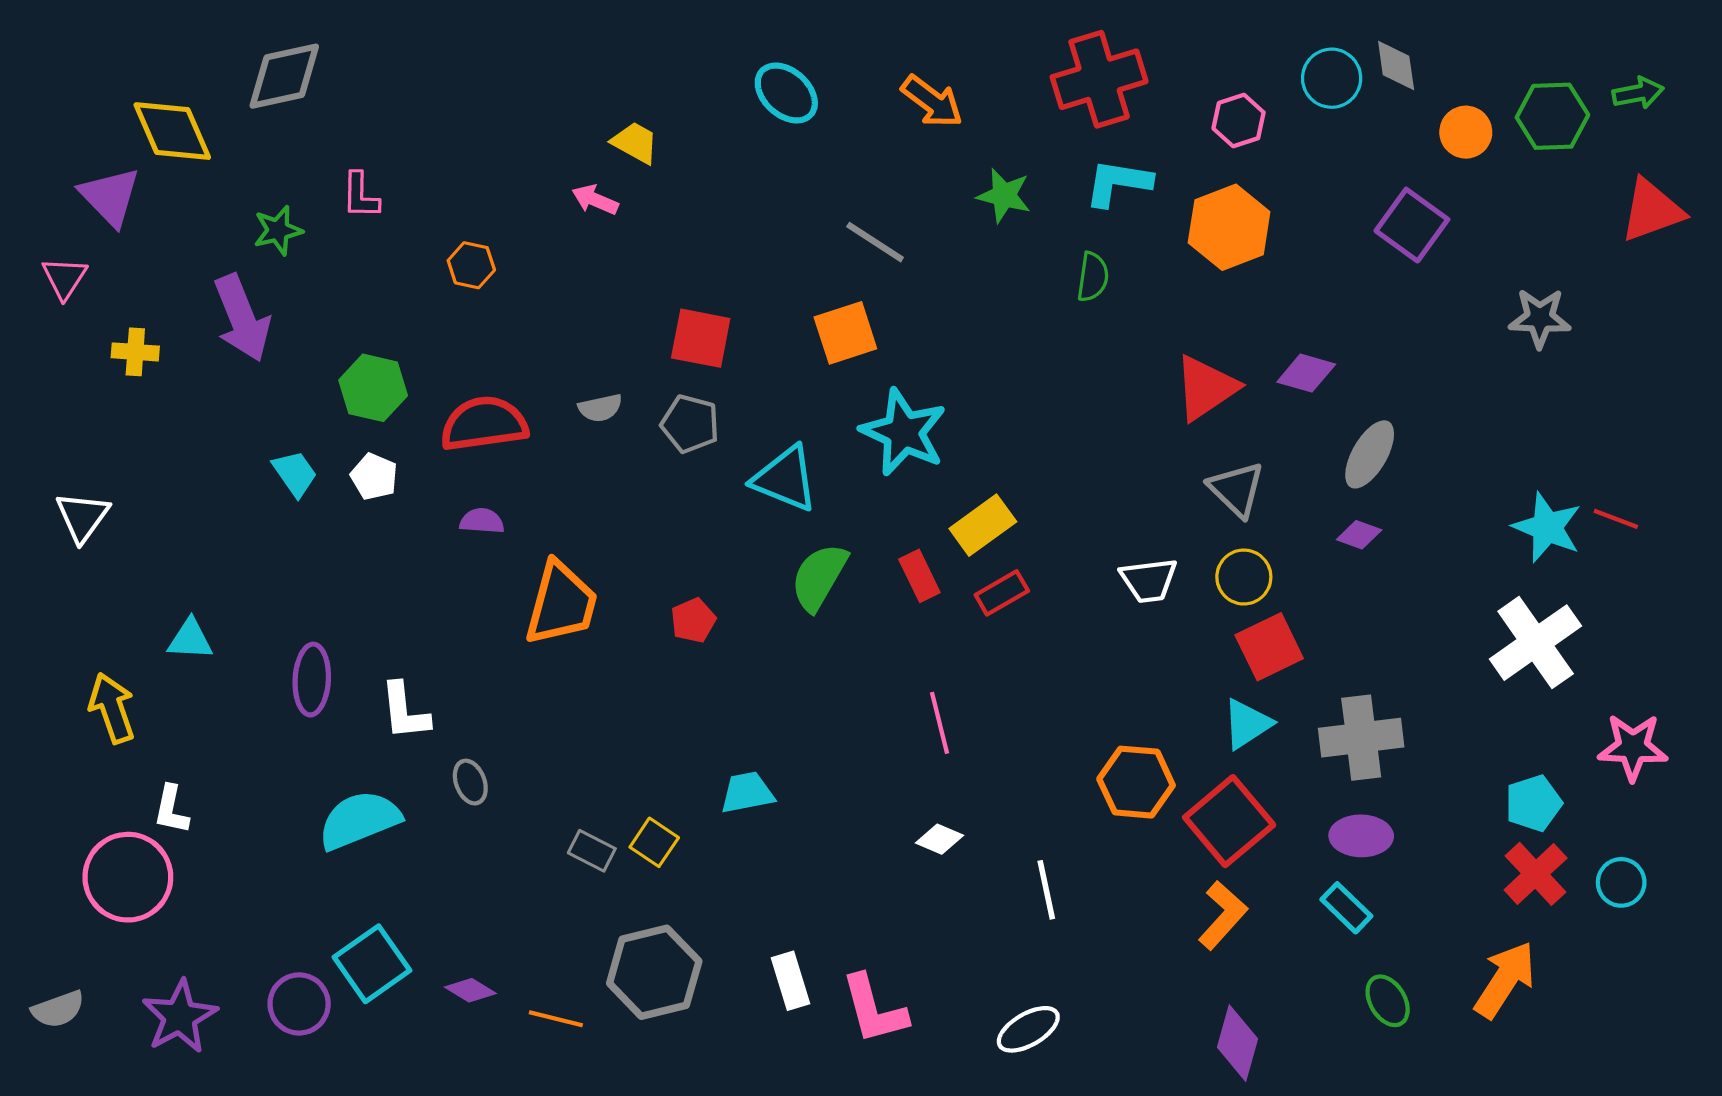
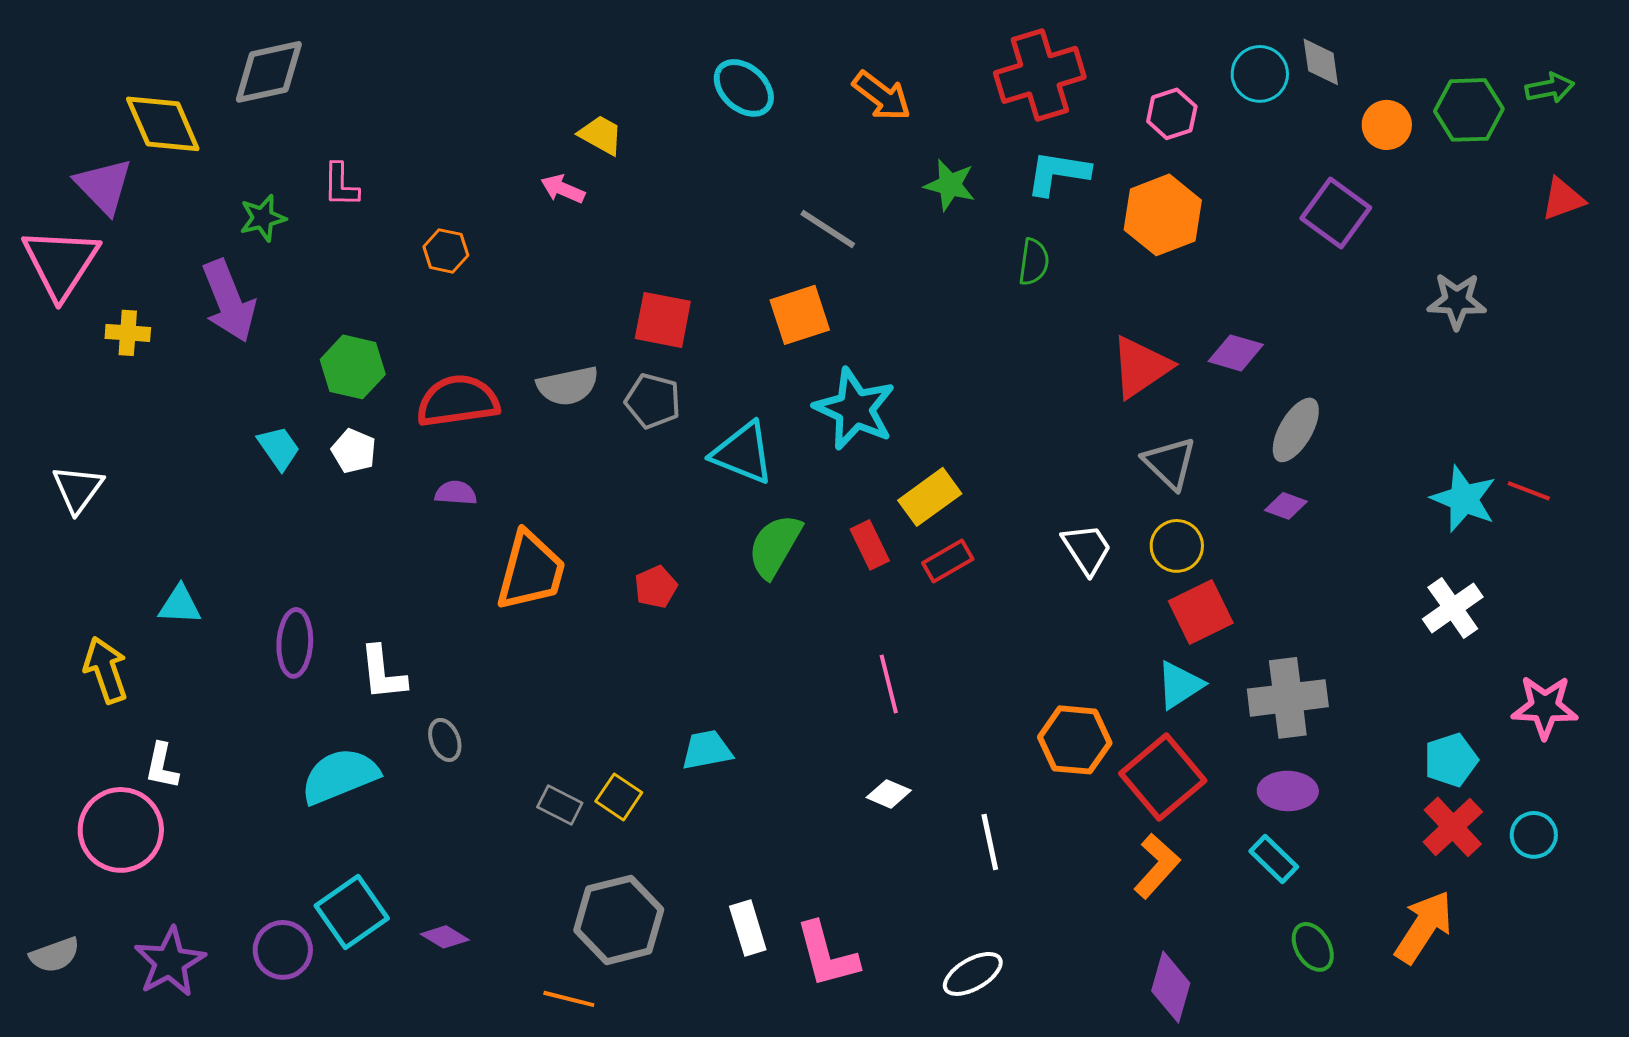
red triangle: (1652, 210) -> (1563, 199), size x0.7
pink triangle: (64, 278) -> (61, 263), size x1.8
gray semicircle: (600, 408) -> (568, 386), size x1.5
white trapezoid: (1149, 580) -> (1087, 549), turned -116
white cross: (1536, 643) -> (1453, 608), size x0.7
orange line: (556, 1019) -> (569, 999), moved

